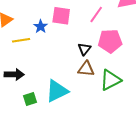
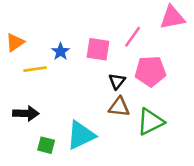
pink square: (61, 16) -> (98, 49), moved
green square: (30, 99) -> (46, 145), turned 32

